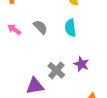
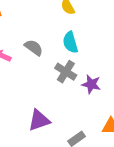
gray cross: (56, 70) -> (66, 72), moved

